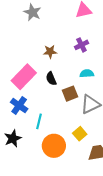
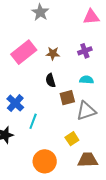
pink rectangle: (24, 77) -> (24, 52), moved
orange circle: (54, 146) -> (45, 161), moved

